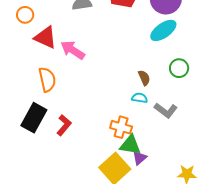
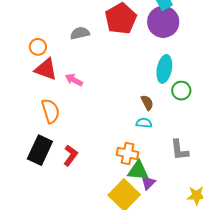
orange circle: (25, 15) -> (38, 47), moved
cyan ellipse: (163, 30) -> (164, 69), moved, turned -40
pink arrow: (73, 50) -> (74, 80), size x0.7
gray L-shape: (166, 110) -> (179, 150), moved, turned 50

